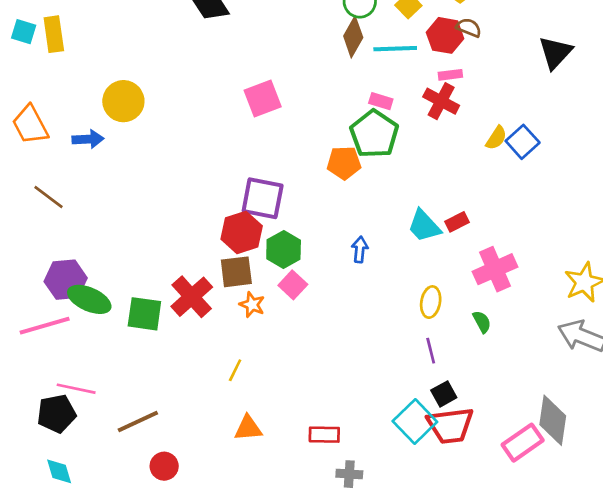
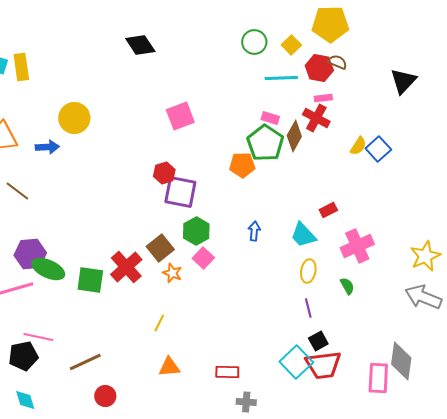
brown diamond: (353, 37) -> (294, 136), moved
cyan trapezoid: (424, 226) -> (303, 235), moved
red hexagon: (242, 232) -> (164, 173), moved, size x0.7
brown square: (236, 272) -> (160, 248), turned -32
pink rectangle: (523, 443) -> (378, 378), turned -52

